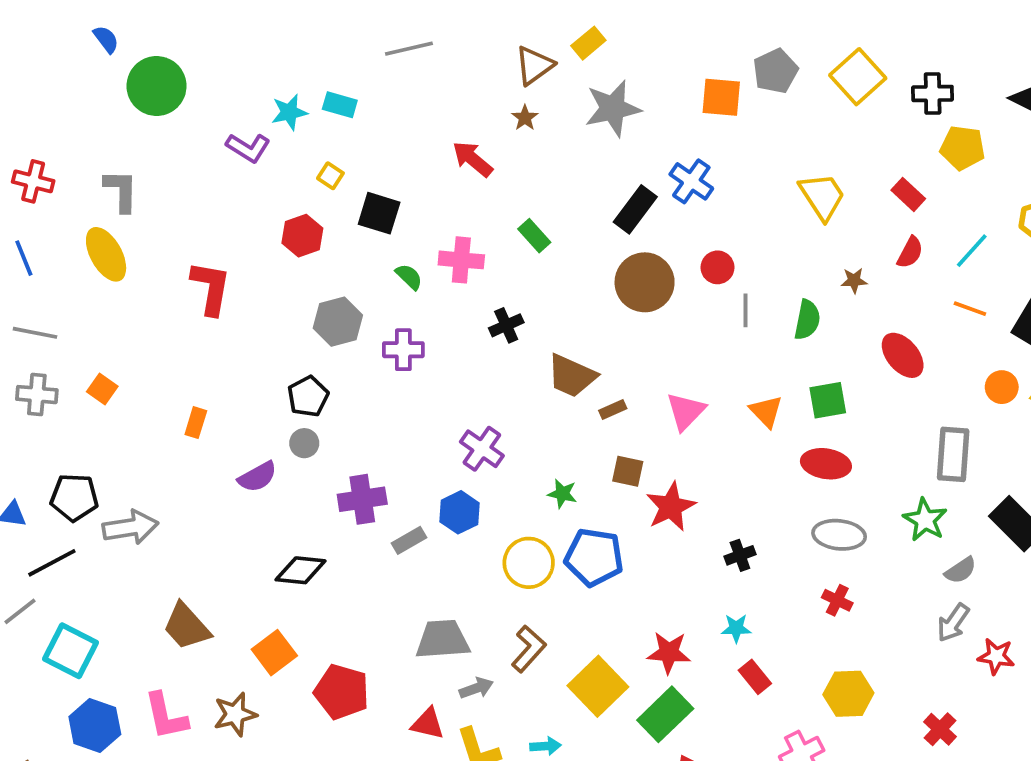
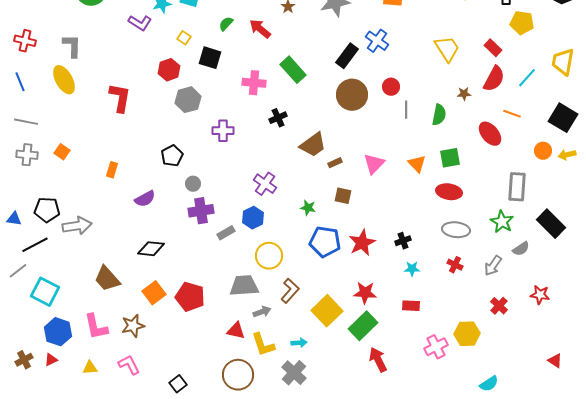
green rectangle: (534, 236) -> (293, 70), size x1.5
red semicircle: (910, 252) -> (494, 79), size x1.5
green semicircle: (409, 277) -> (226, 24), moved, turned -91
orange line: (970, 309) -> (512, 114), moved
gray hexagon: (338, 322) -> (188, 100), moved
brown trapezoid: (572, 376) -> (313, 145), turned -60
gray circle: (304, 443) -> (193, 184), moved
red star: (671, 507) -> (362, 243), moved
yellow circle: (529, 563) -> (269, 256), moved
black diamond: (301, 570) -> (151, 249), moved
gray arrow: (953, 623) -> (493, 266), moved
cyan star: (736, 628) -> (412, 269), moved
red rectangle: (755, 677) -> (411, 306), turned -48
red pentagon: (342, 692) -> (190, 297), moved
yellow hexagon: (848, 694) -> (467, 334), moved
red cross: (940, 729) -> (499, 306), moved

